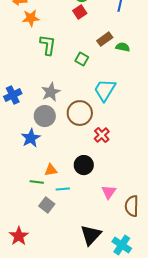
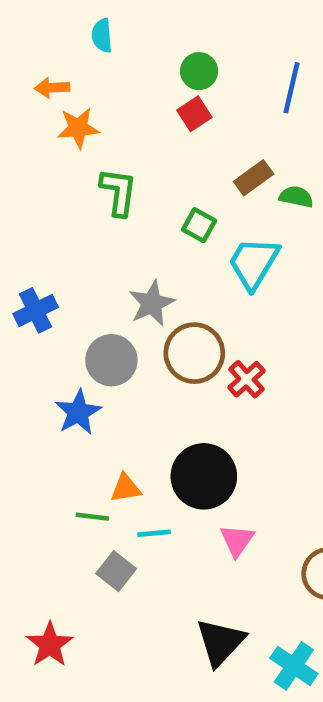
cyan trapezoid: (105, 90) -> (254, 263), moved
gray star: (51, 92) -> (152, 303), moved
red cross: (102, 135) -> (246, 379), moved
black circle: (84, 165) -> (204, 476), size x1.4
pink triangle: (109, 192) -> (237, 540), moved

